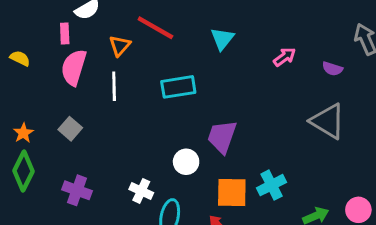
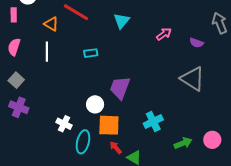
orange triangle: (120, 46) -> (51, 24), turned -42
pink semicircle: (74, 67) -> (14, 47), moved, size x0.7
cyan rectangle: (178, 87) -> (91, 53), size x0.6
purple cross: (77, 190) -> (19, 107), moved
orange square: (232, 193) -> (109, 125), moved

